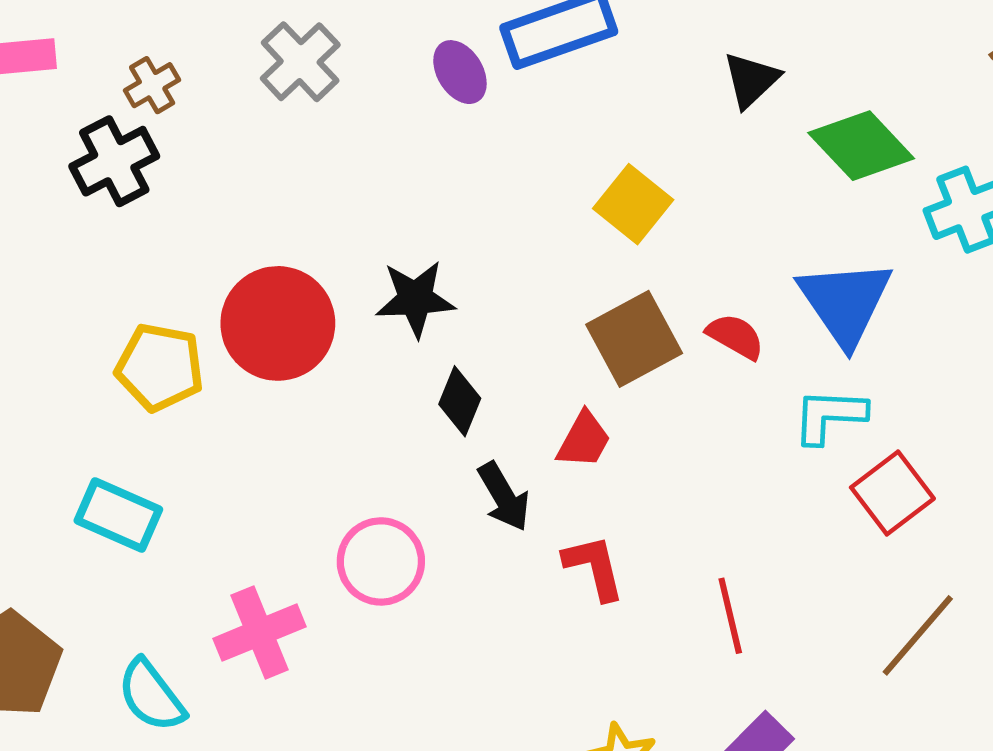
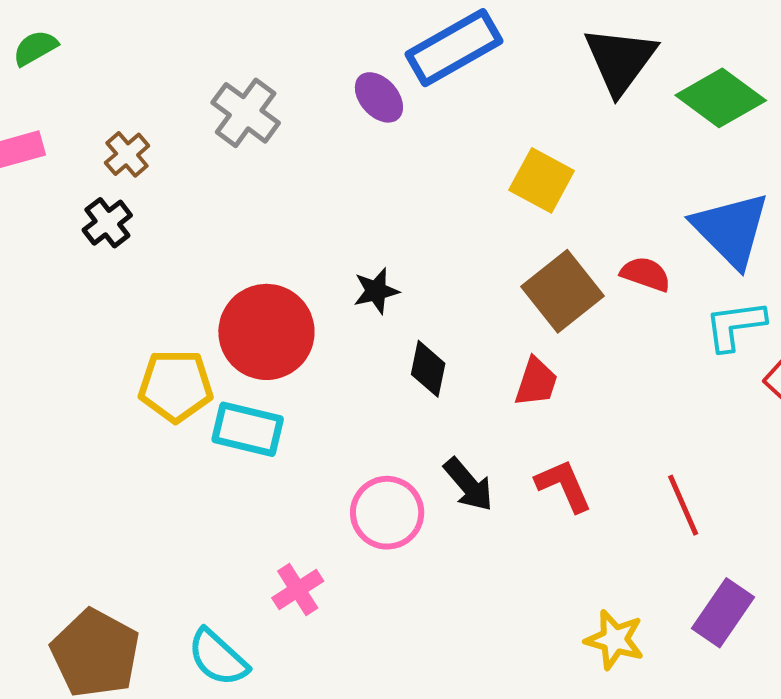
black triangle: (751, 80) -> (620, 60), size x1.5
black cross: (114, 161) -> (107, 223), size x0.7
black star: (415, 299) -> (376, 291), size x0.7
black arrow: (504, 497) -> (468, 485), moved
cyan rectangle: (118, 515) -> (248, 429), moved
pink cross: (260, 633) -> (298, 589), size x0.7

